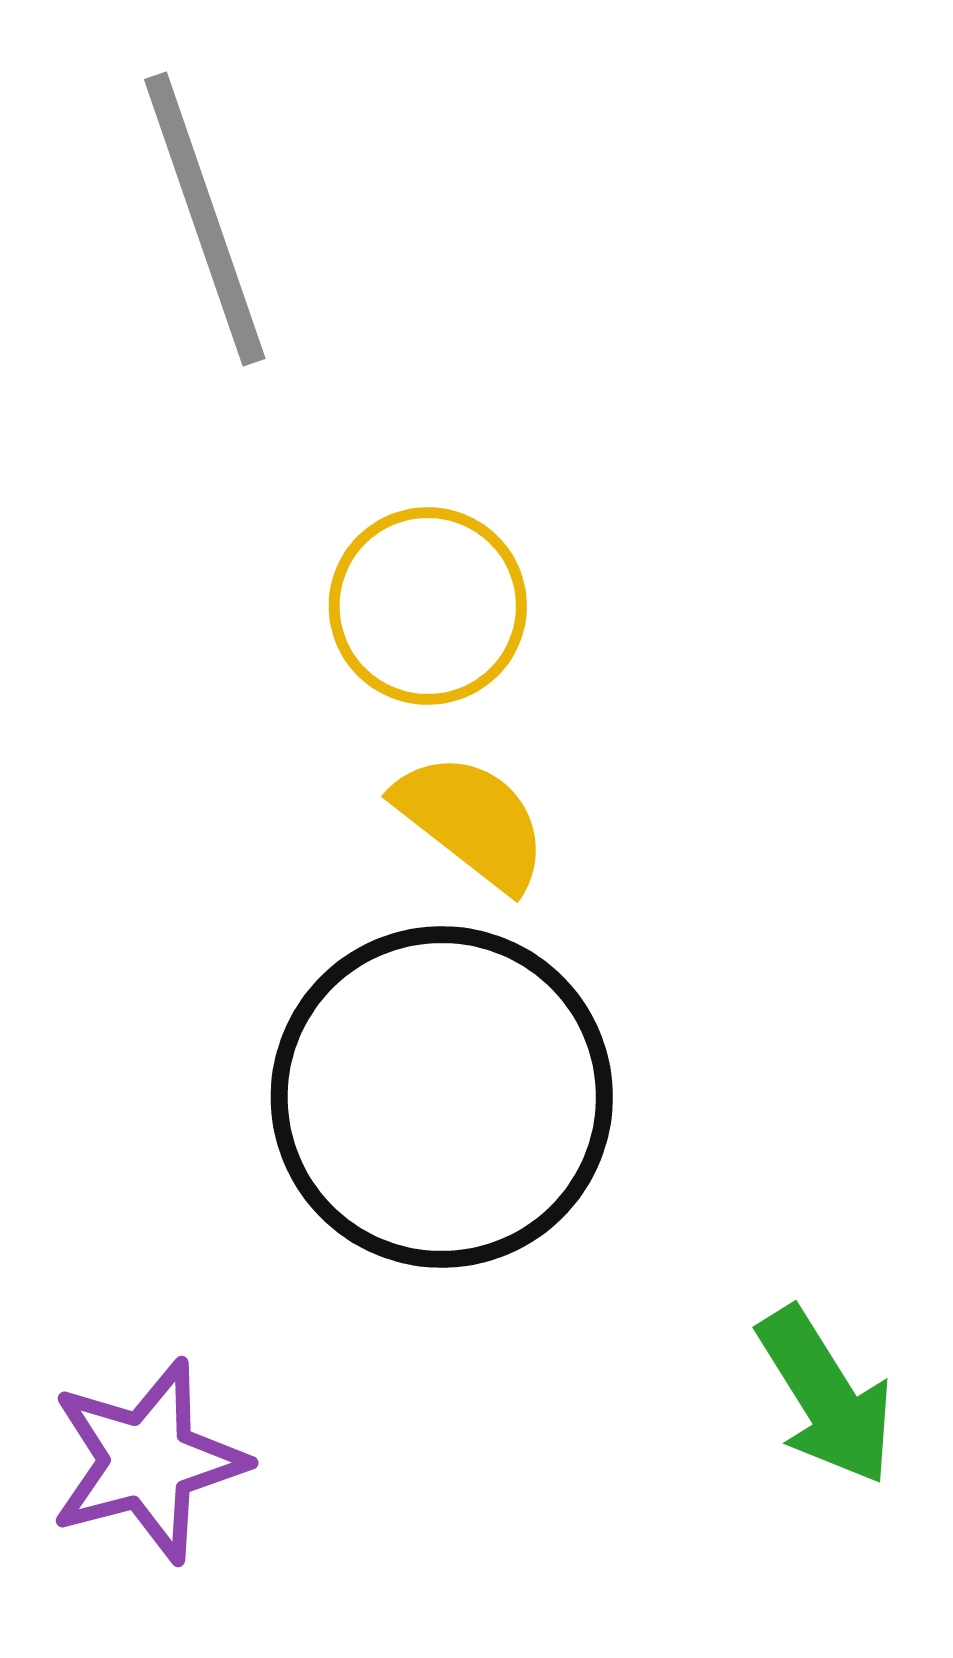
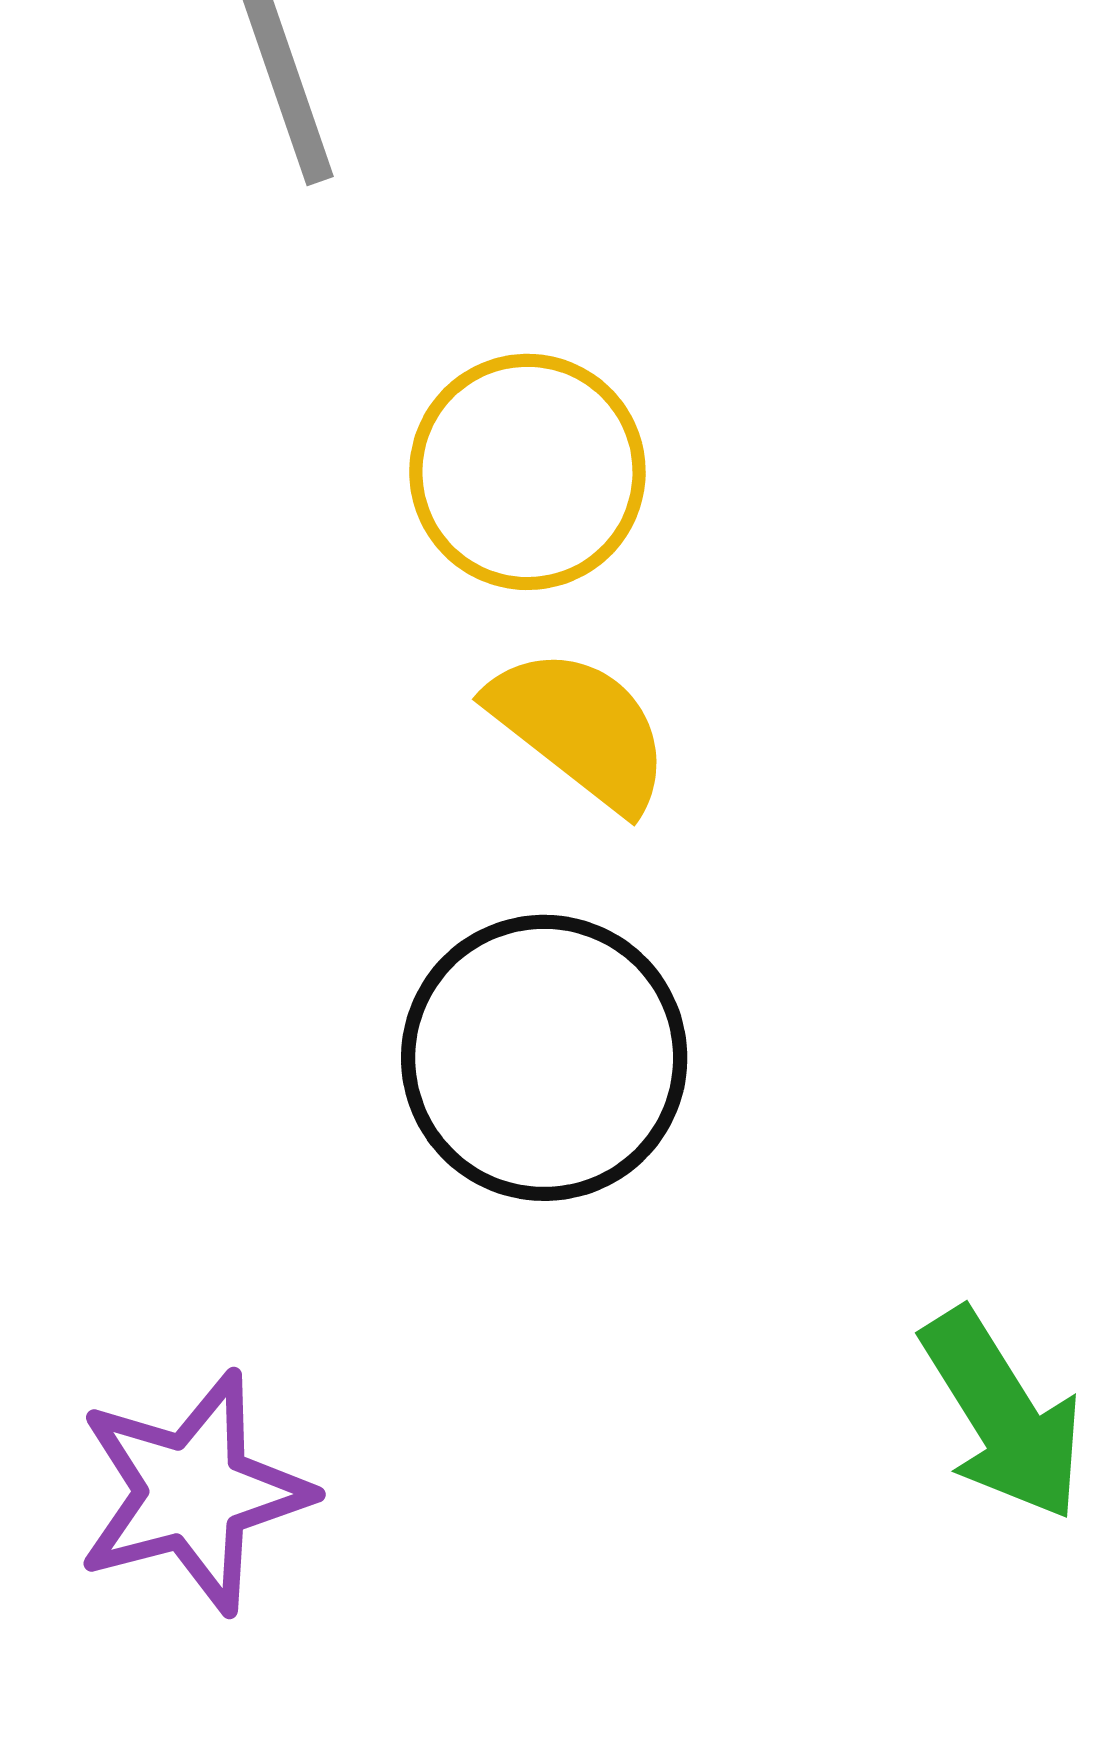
black circle: (442, 1097) -> (544, 1058), size x0.7

